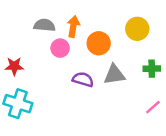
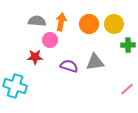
orange circle: (99, 43) -> (89, 24), moved
red star: (14, 66) -> (35, 57), moved
green cross: (152, 69) -> (128, 45), moved

